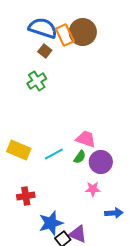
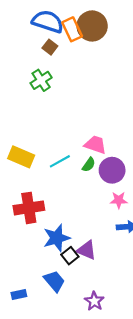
pink star: (93, 189) -> (119, 200), moved
red cross: (26, 196) -> (29, 208), size x1.5

